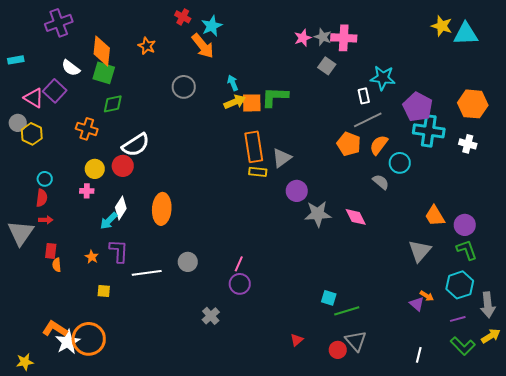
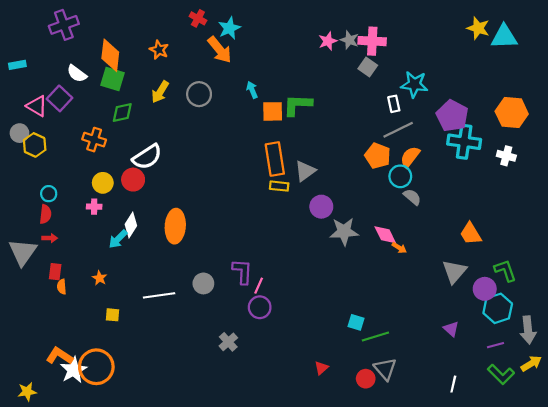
gray square: (327, 66) -> (368, 67), moved
yellow arrow: (235, 102) -> (160, 92), moved, turned 145
cyan circle: (400, 163) -> (400, 176), moved
purple circle: (465, 225) -> (485, 289), moved
purple L-shape: (119, 251) -> (242, 272), moved
orange arrow: (427, 296) -> (399, 248), moved

